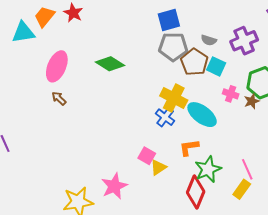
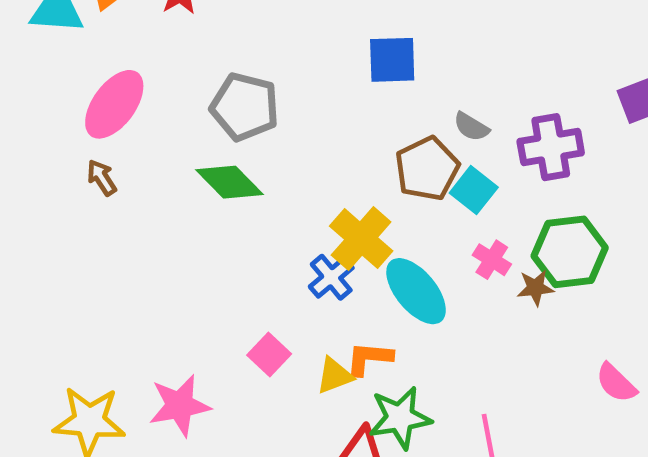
gray pentagon: (173, 47) -> (245, 107), moved
green diamond: (110, 64) -> (230, 182), moved
yellow triangle: (158, 167) -> (335, 376), moved

